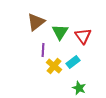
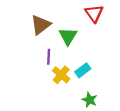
red triangle: (83, 36) -> (94, 13), moved

